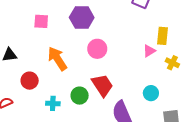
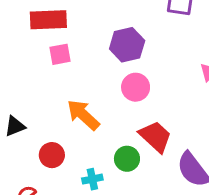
purple hexagon: (82, 17) -> (127, 45), moved
pink square: (41, 21) -> (60, 54), moved

